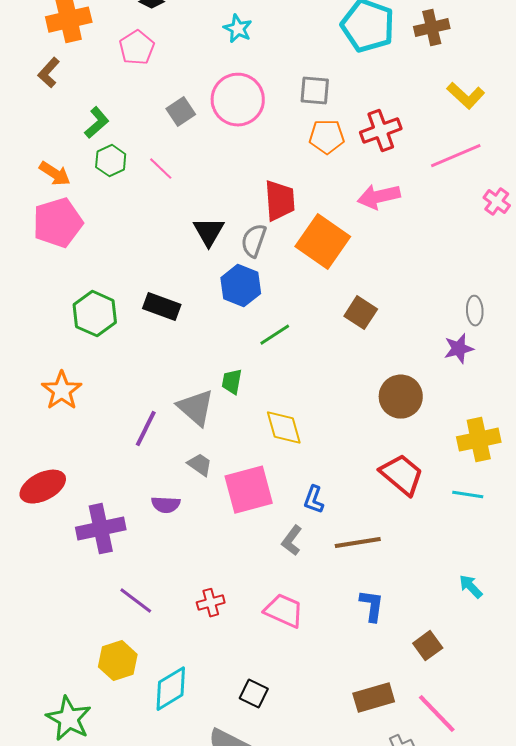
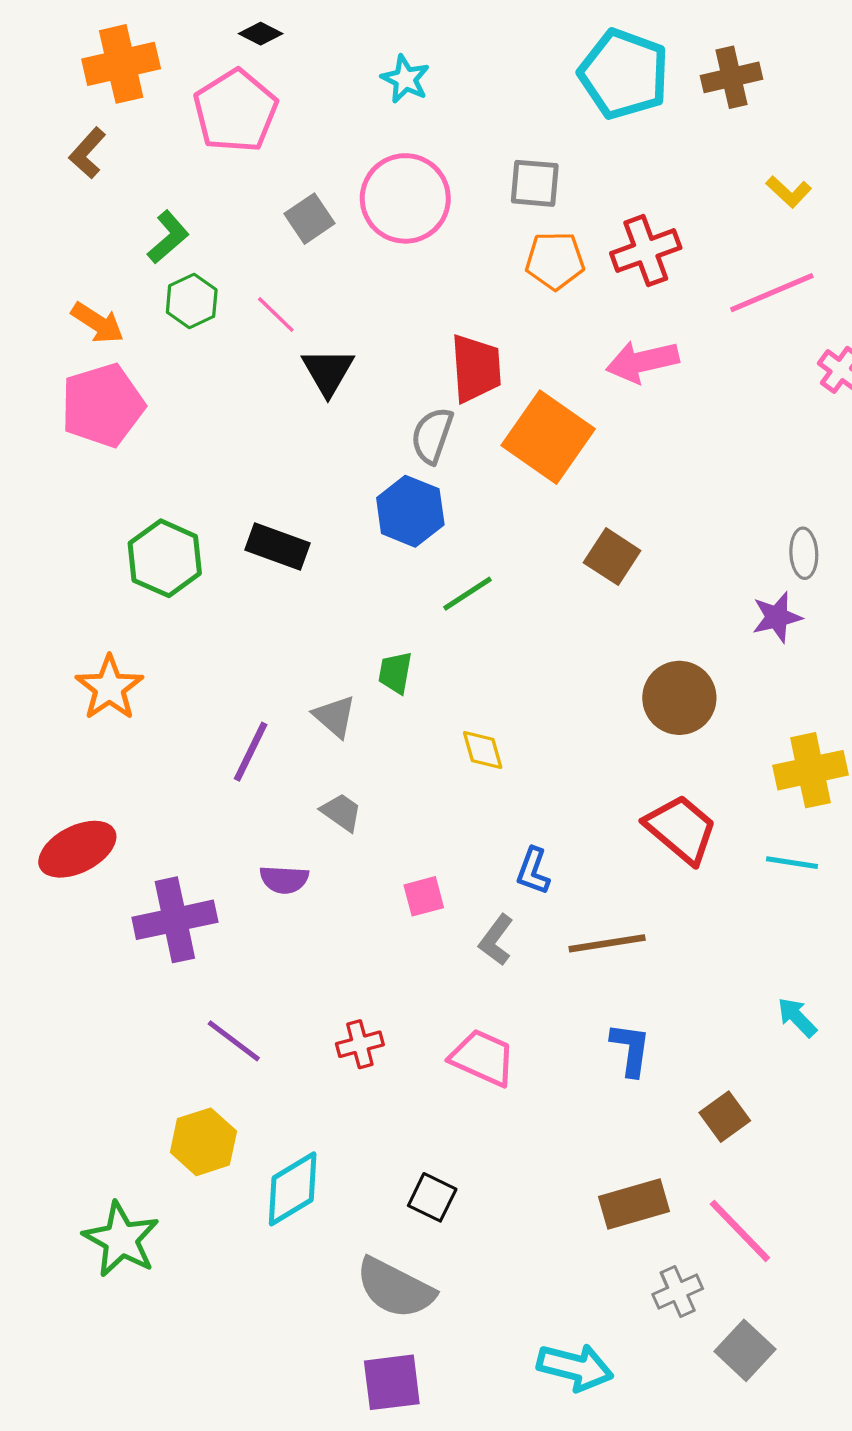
pink pentagon: (137, 48) -> (235, 111), size x1.4
yellow L-shape: (466, 96) -> (789, 192), size x0.7
black triangle: (209, 232) -> (328, 372), moved
gray triangle: (196, 408) -> (335, 716), size x0.7
yellow diamond: (284, 428) -> (483, 750), size x0.7
pink square: (249, 490) -> (424, 896), moved, size x0.5

